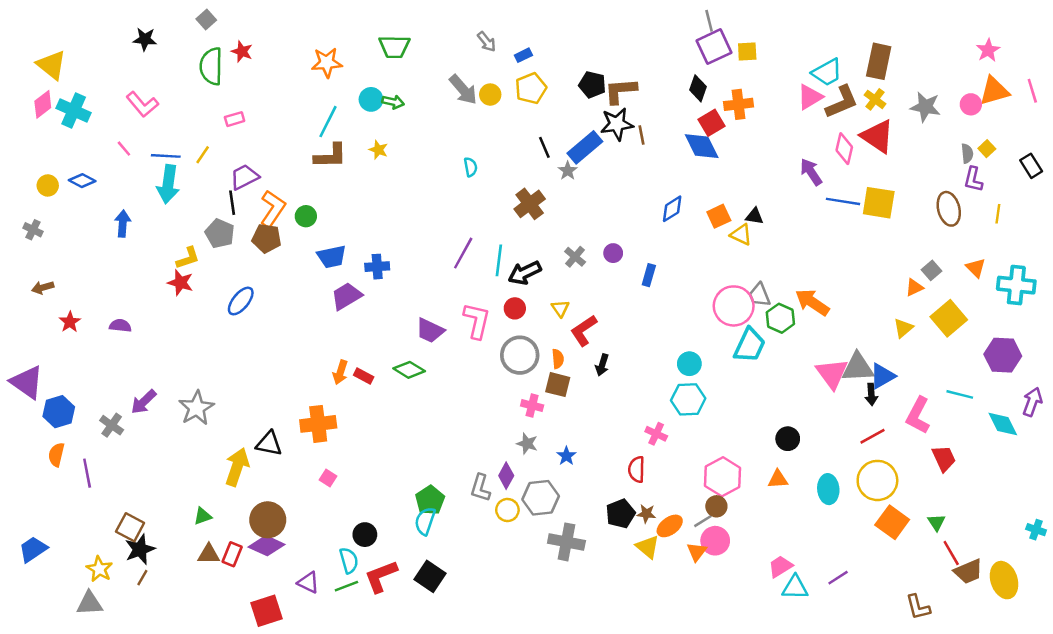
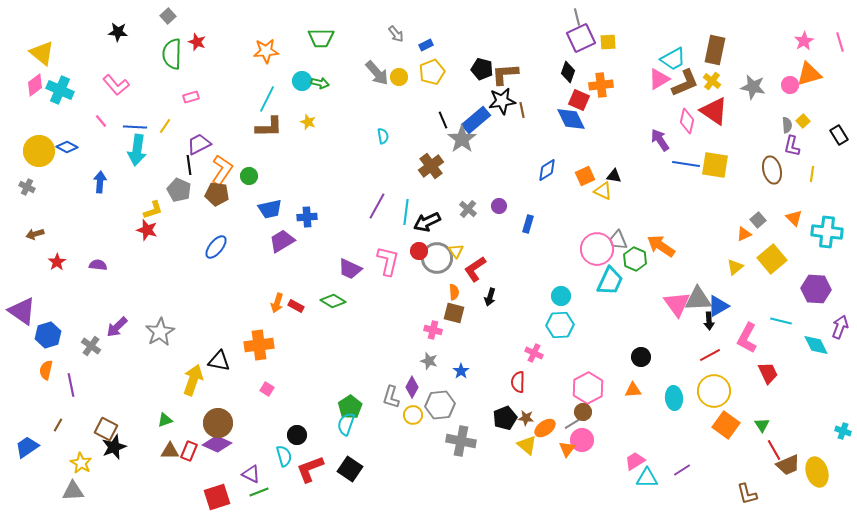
pink line: (1032, 91) -> (840, 42), moved
red square: (711, 123) -> (579, 100), turned -35
gray star: (568, 171) -> (462, 139), size x1.8
yellow circle: (48, 185) -> (39, 151), size x1.8
blue ellipse: (241, 301) -> (216, 247), moved
gray circle: (520, 355) -> (437, 258), moved
brown line: (142, 578) -> (58, 425), moved
green line: (346, 586) -> (259, 492), moved

